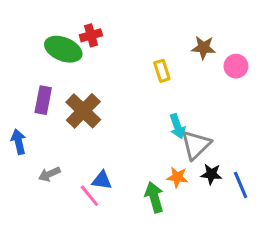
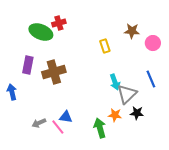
brown cross: (83, 111) -> (54, 72), turned 30
gray arrow: (49, 174) -> (39, 123), moved
blue line: (241, 185) -> (151, 79), moved

